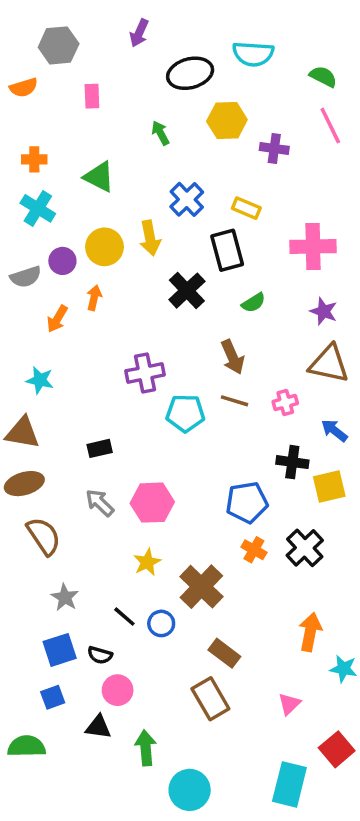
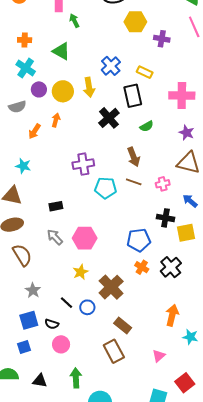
green arrow: (160, 133) -> (74, 21), moved
purple circle: (62, 261) -> (39, 89), moved
black triangle: (98, 727) -> (40, 381), moved

